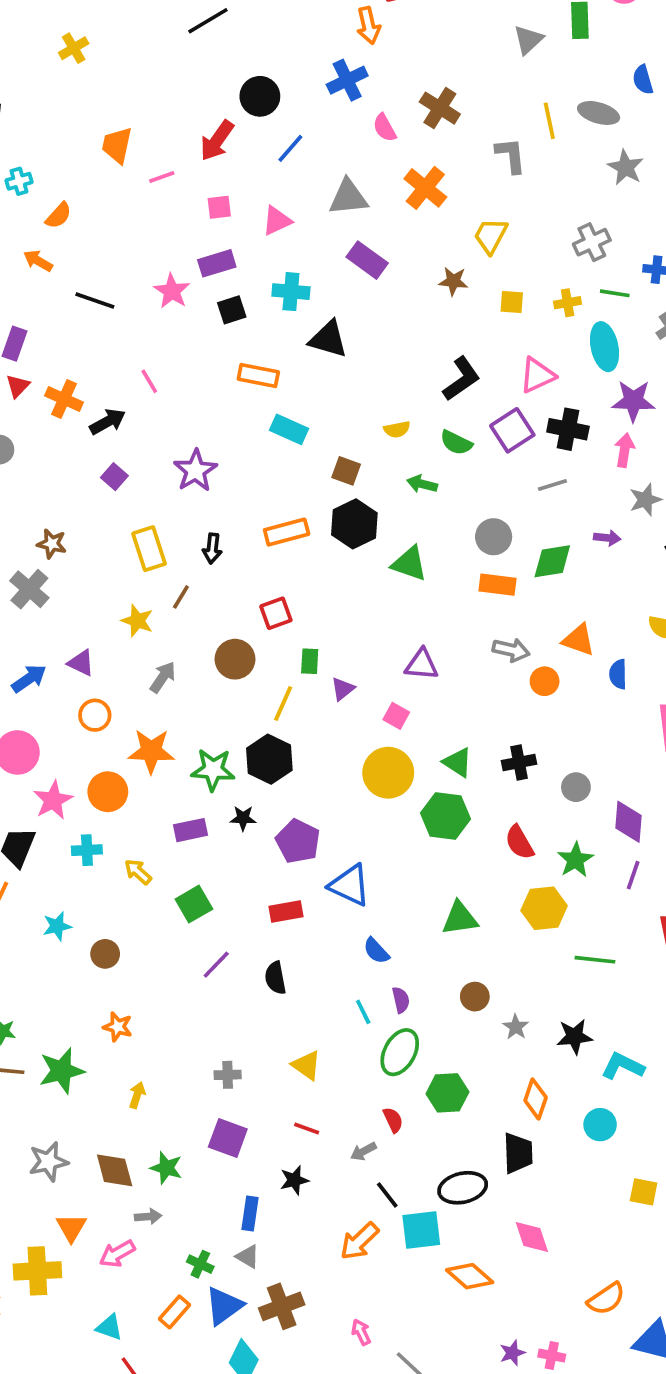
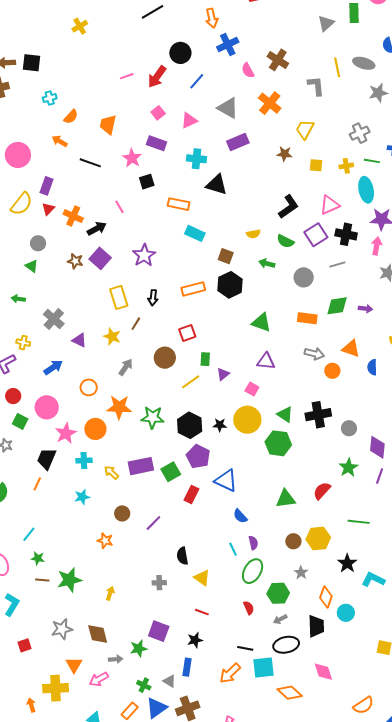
orange arrow: (368, 26) -> (212, 18), moved
orange trapezoid: (117, 145) -> (108, 125), moved
gray star: (626, 167) -> (378, 93), turned 30
pink line: (162, 177) -> (127, 76), moved
gray triangle: (348, 197) -> (228, 108), turned 35
pink square: (219, 207) -> (158, 113), turned -32
purple rectangle: (367, 260) -> (238, 142), turned -60
purple rectangle: (217, 263) -> (156, 143), turned 36
black square: (232, 310) -> (147, 182), moved
purple square: (114, 477) -> (100, 258), size x1.5
gray circle: (494, 537) -> (304, 277), moved
purple arrow: (607, 538) -> (366, 309), moved
brown star: (52, 544) -> (75, 261), moved
green triangle: (409, 564) -> (261, 322), moved
purple triangle: (81, 663) -> (79, 340), moved
yellow line: (283, 704) -> (191, 382), turned 30
black hexagon: (269, 759) -> (190, 425), moved
black cross: (519, 762) -> (318, 415), size x1.4
black star: (243, 818) -> (220, 425), moved
purple rectangle: (191, 830) -> (141, 466), moved, size x1.4
red semicircle: (519, 842) -> (322, 491), moved, turned 72
green square: (194, 904) -> (171, 472), moved
yellow hexagon: (544, 908) -> (318, 538), moved
red rectangle: (286, 912) -> (191, 495), turned -54
cyan star: (57, 926) -> (82, 497), moved
brown circle: (105, 954) -> (122, 513), moved
black semicircle: (275, 978) -> (182, 556), moved
orange star: (118, 1027) -> (105, 541), moved
gray star: (516, 1027) -> (301, 573), moved
black star: (575, 1037) -> (347, 563), turned -30
cyan circle: (600, 1125) -> (346, 613), moved
purple square: (228, 1138) -> (159, 631), moved
gray arrow: (363, 1151) -> (280, 619), moved
green star: (166, 1168) -> (139, 648), moved, turned -30
black line: (387, 1195) -> (245, 648), turned -42
blue rectangle: (250, 1213) -> (187, 667), moved

